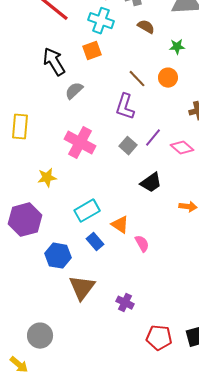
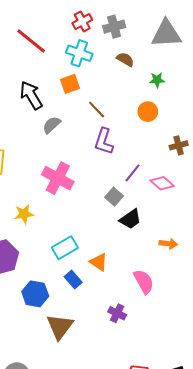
brown line: (137, 79) -> (97, 110), moved
gray square: (128, 146) -> (114, 197), moved
pink semicircle: (142, 244) -> (144, 282), moved, size x1.4
purple cross: (125, 303) -> (117, 313), moved

